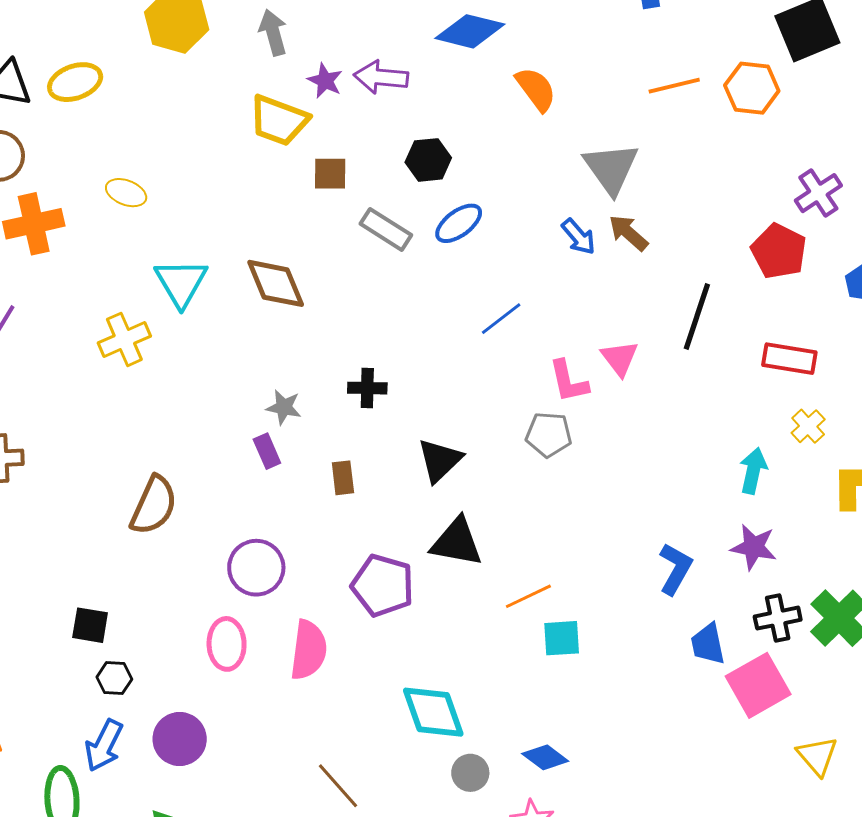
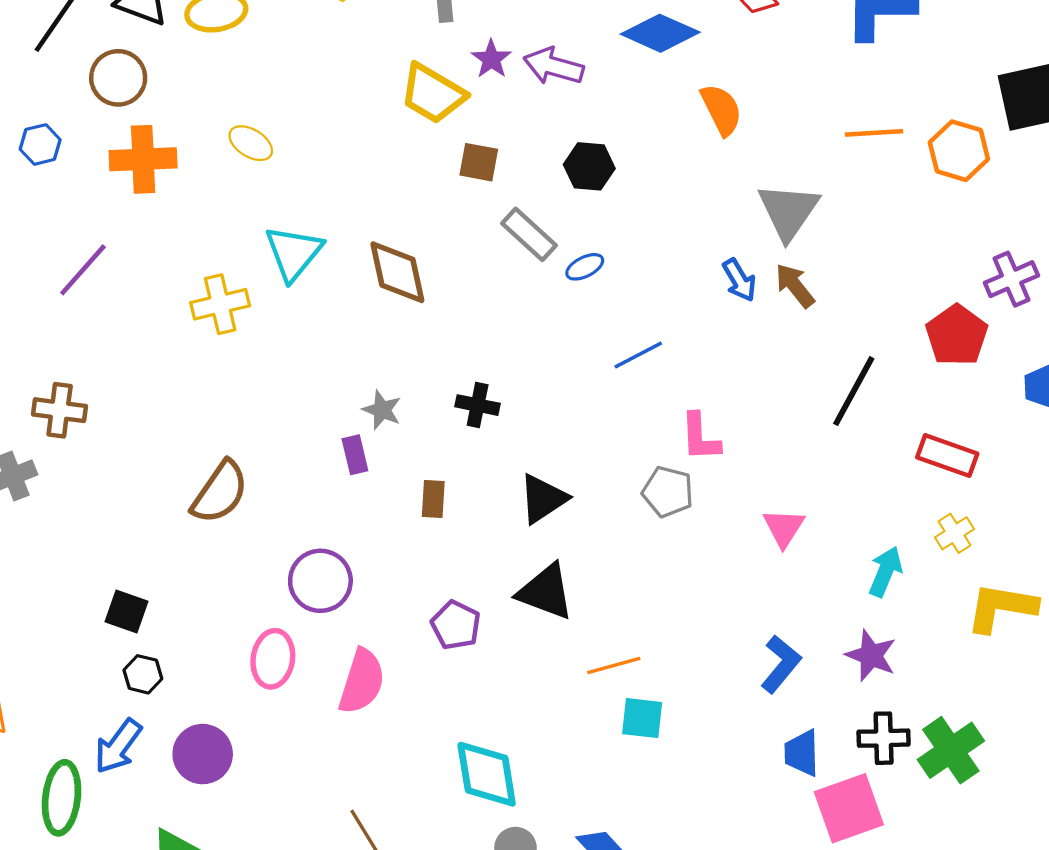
blue ellipse: (459, 223) -> (585, 267), moved, size x0.7
pink triangle: (620, 358) -> (784, 528), moved
purple pentagon: (383, 585) -> (456, 625), size x0.7

